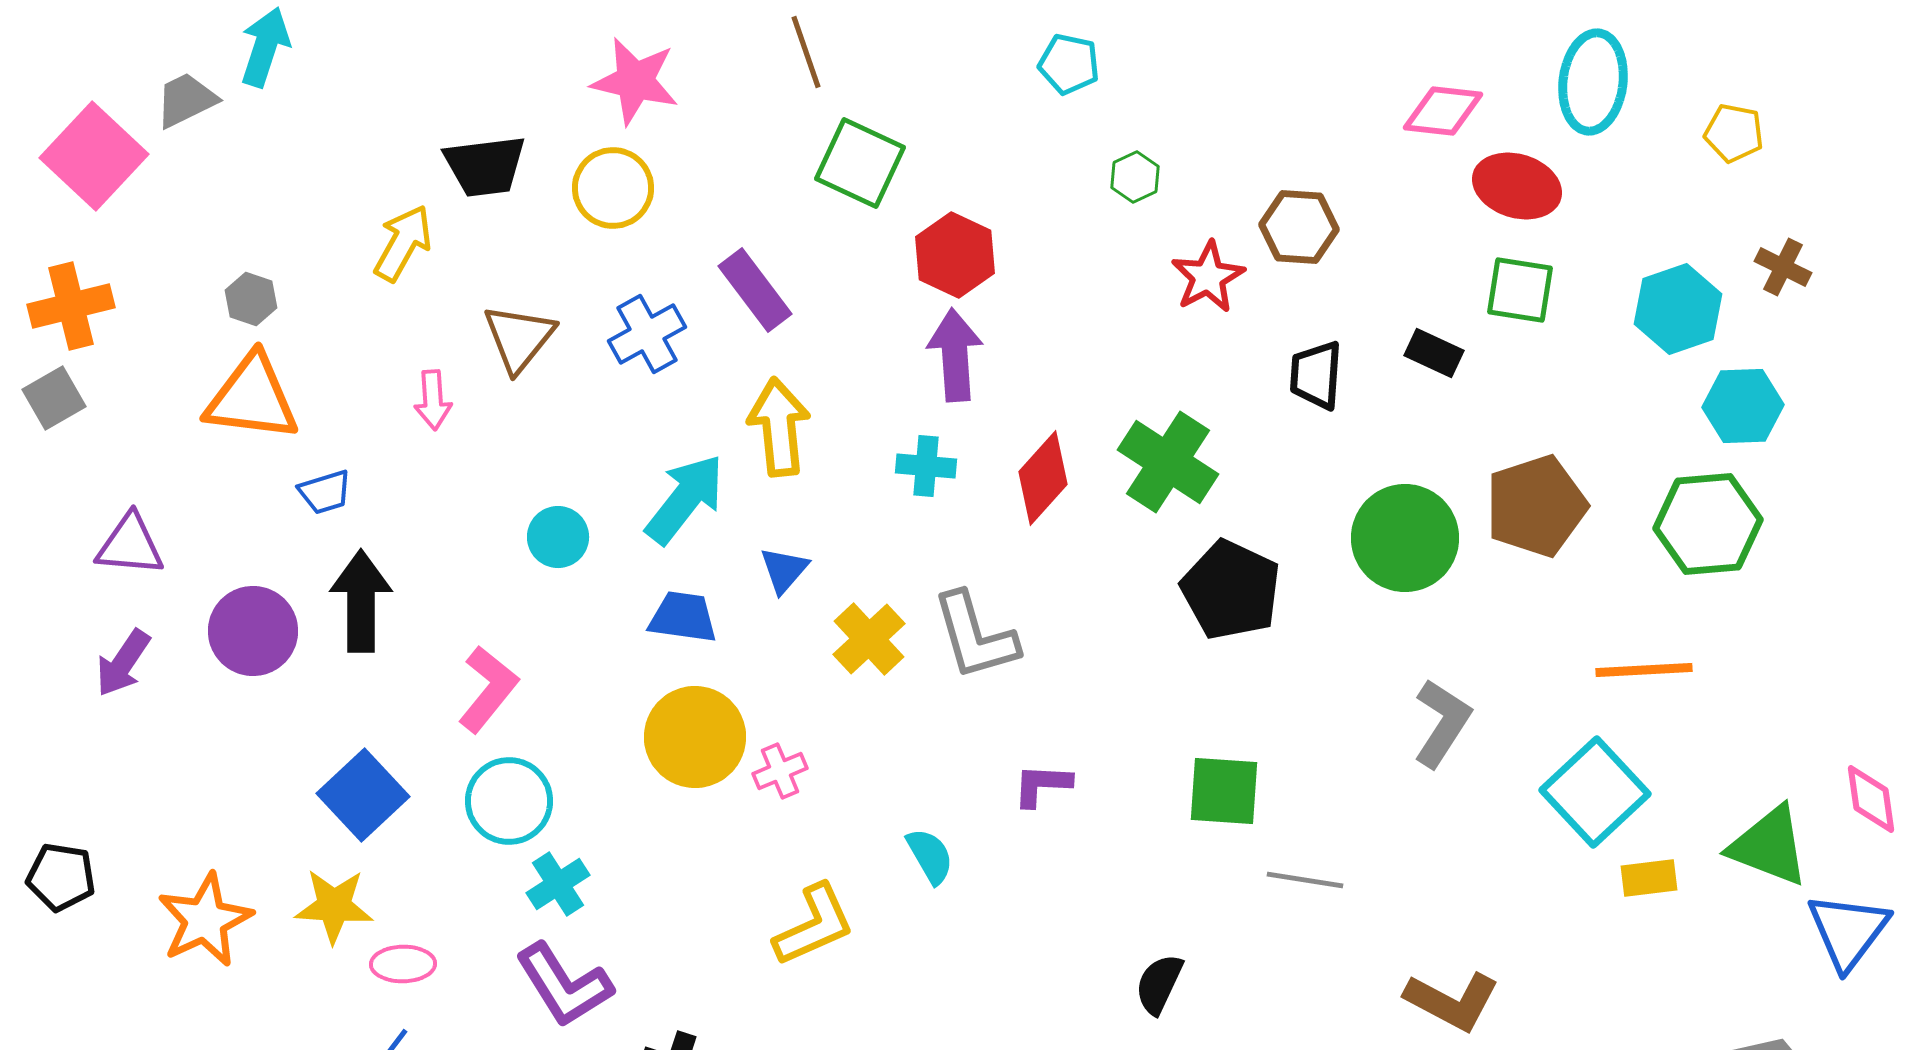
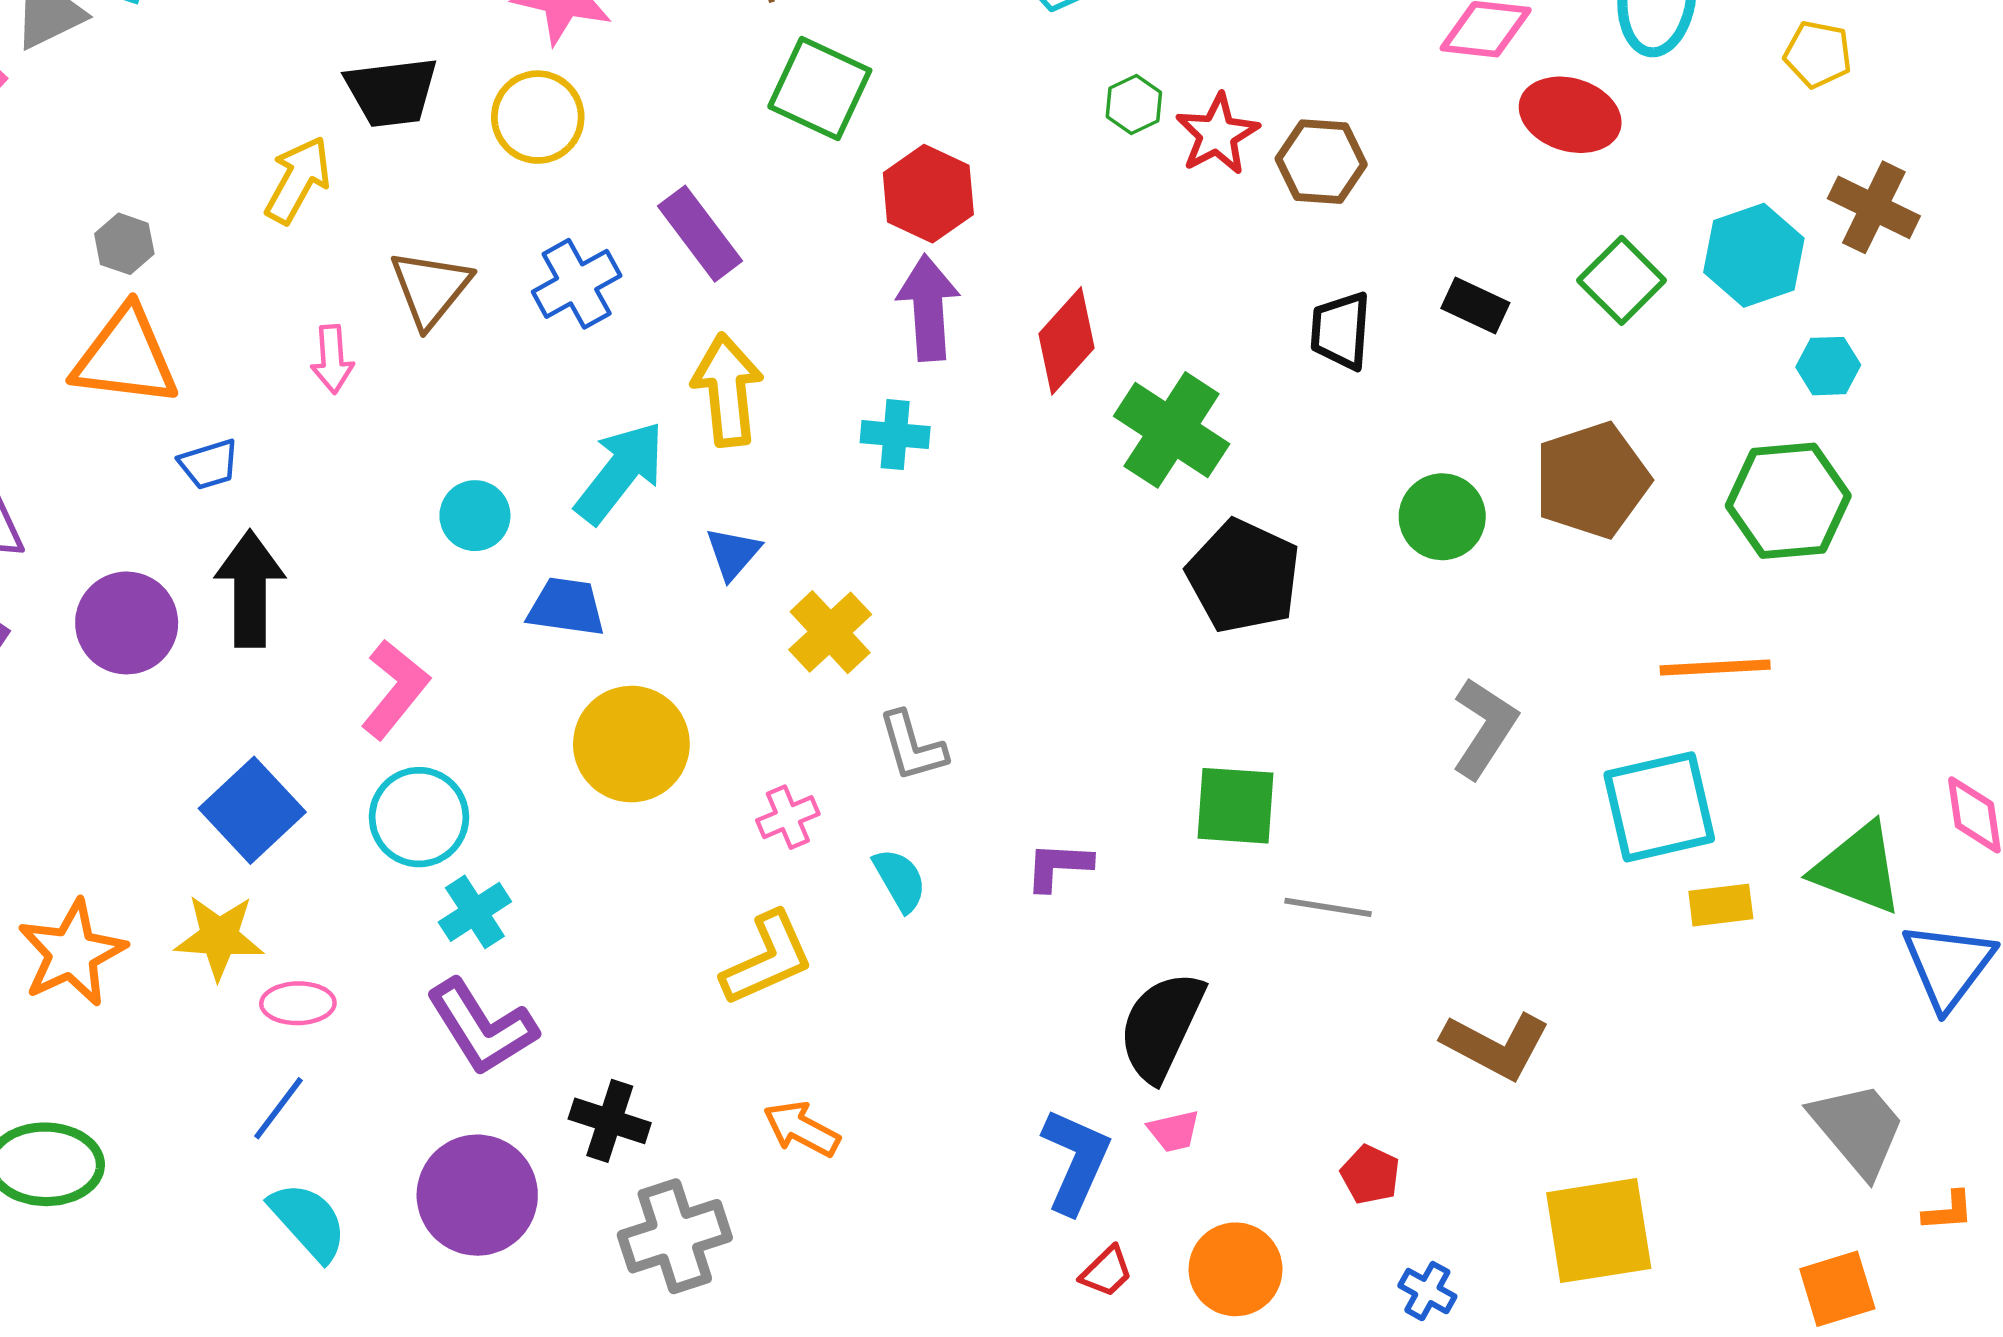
brown cross: (1783, 267) -> (1874, 207), size x1.4
red star: (1208, 277) -> (1217, 134), moved
green square: (1520, 290) -> (1622, 280), moved, turned 36
cyan hexagon: (1743, 406) -> (1828, 366), size x0.7
red diamond: (1043, 478) -> (1067, 341), moved
green circle: (1405, 538) -> (1442, 517), size x0.7
blue trapezoid: (683, 617) -> (566, 607), moved
gray L-shape: (975, 636) -> (912, 746), moved, size x0.7
pink cross: (780, 771) -> (788, 817), moved
purple L-shape: (1042, 785) -> (1059, 866), moved
cyan square: (1595, 792) -> (1659, 807), turned 30
black semicircle: (1159, 984) -> (1161, 1026), size x1.6

